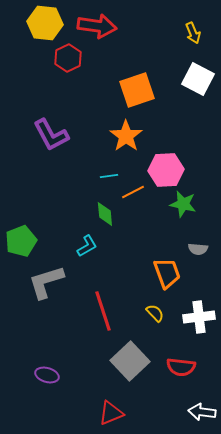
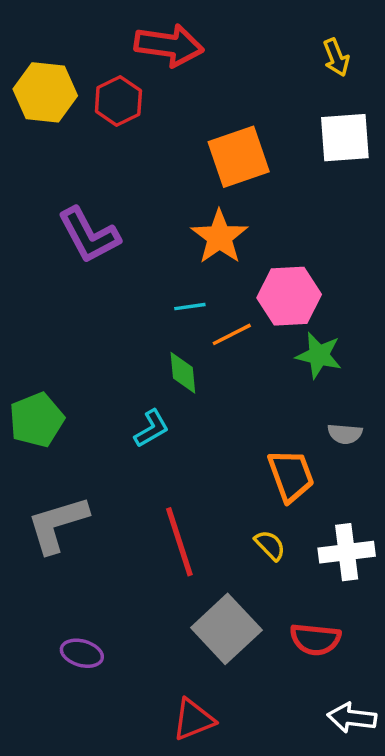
yellow hexagon: (45, 23) -> (45, 92), moved
white square: (198, 79) -> (345, 138), turned -32
gray L-shape: (46, 282) -> (57, 524), moved

